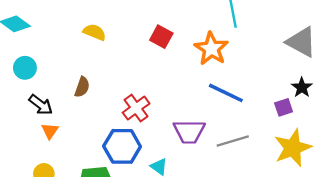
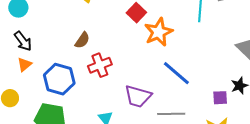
orange star: (211, 49) -> (159, 32), moved
brown semicircle: (82, 87) -> (82, 40), moved
blue hexagon: (122, 146) -> (59, 79), moved

